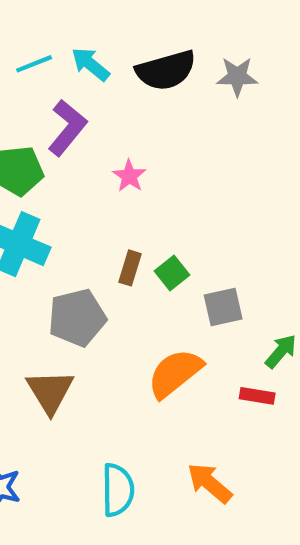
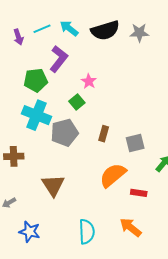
brown rectangle: (130, 268) -> (104, 134), moved
green square: (172, 273) -> (77, 102), moved
gray pentagon: (77, 318) -> (64, 133), moved
red rectangle: (257, 396) -> (139, 193), moved

